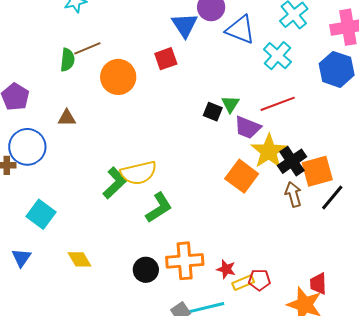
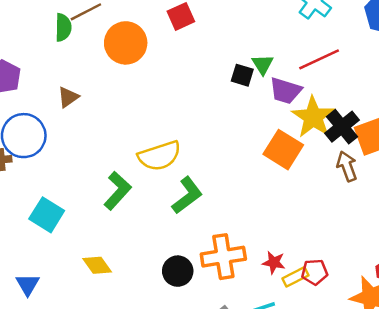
brown triangle: (67, 118) -> (68, 97), turned -30
green L-shape: (115, 183) -> (118, 191), moved
blue triangle: (21, 258) -> (28, 285), moved

